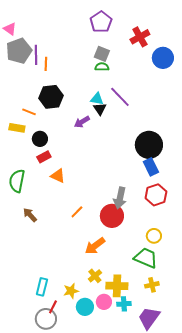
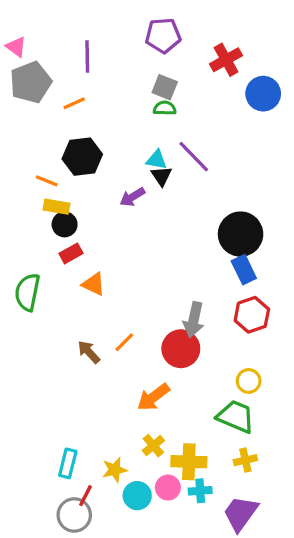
purple pentagon: (101, 22) -> (163, 36), turned 30
purple line: (36, 55) -> (87, 56), moved
orange line: (46, 64) -> (74, 103), turned 64
yellow rectangle: (17, 128) -> (56, 207), moved
brown arrow: (30, 215) -> (89, 352), moved

